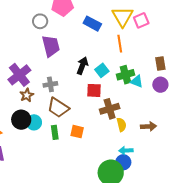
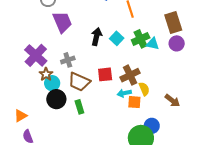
brown rectangle: (160, 63) -> (173, 22), size x1.5
red square: (94, 90) -> (105, 74), moved
black circle: (21, 120) -> (56, 99), moved
cyan circle: (34, 122) -> (52, 83), moved
brown arrow: (149, 126) -> (172, 101), moved, turned 49
orange square: (77, 132) -> (134, 102), moved
cyan arrow: (126, 150) -> (124, 93), moved

